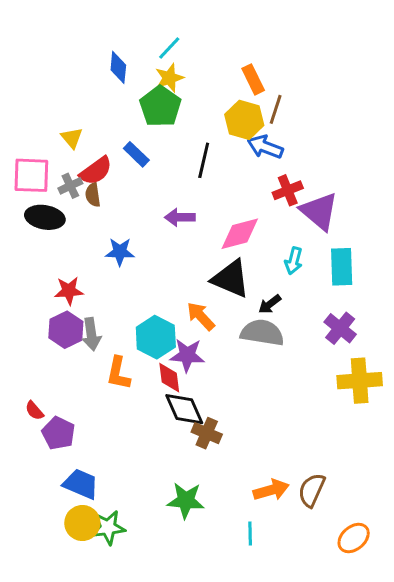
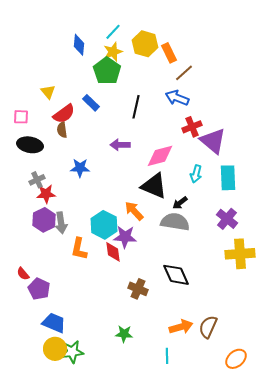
brown line: (276, 109) -> (184, 73), turned 30
yellow hexagon: (244, 120) -> (145, 44), moved
pink square: (31, 175) -> (21, 117), size x0.6
gray cross: (70, 186) -> (37, 180), moved
black diamond: (184, 409) -> (176, 275), moved
green star: (186, 501) -> (124, 334), size x0.7

